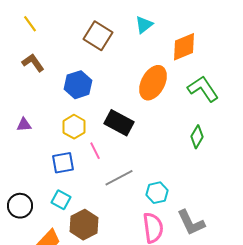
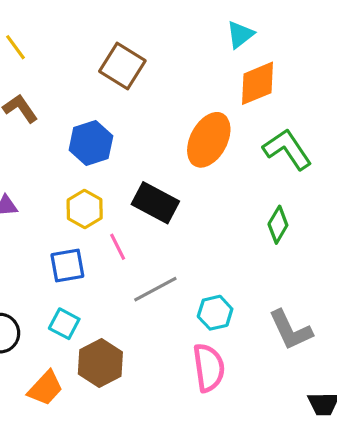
cyan triangle: (144, 25) -> (240, 35), moved
gray L-shape: (191, 223) -> (290, 330), moved

